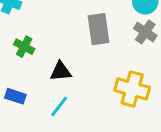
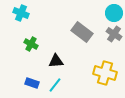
gray rectangle: (99, 29) -> (82, 32), turned -45
blue rectangle: (15, 96) -> (32, 83), moved

